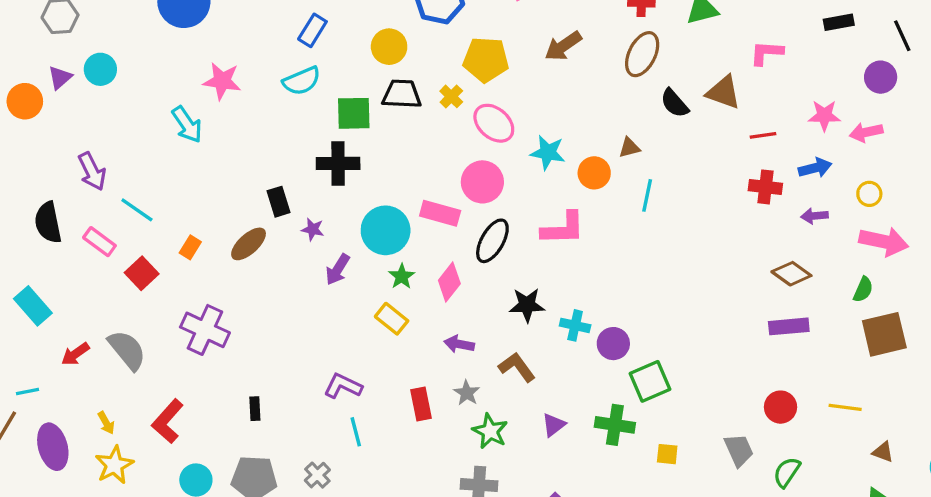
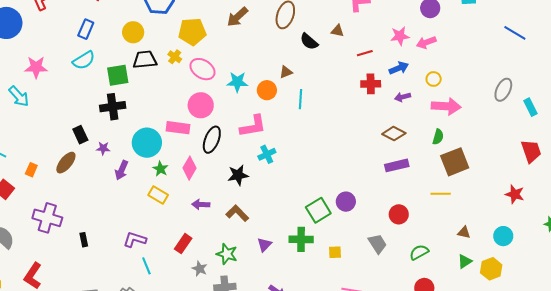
brown triangle: (723, 92) -> (337, 31), size x0.6
cyan cross: (575, 325) -> (267, 154), moved, turned -30
purple circle: (613, 344) -> (346, 202), moved
gray star: (467, 393) -> (200, 269), moved
red rectangle: (421, 404) -> (183, 244), turned 54
yellow line: (845, 407) -> (441, 194), moved
black rectangle: (255, 409) -> (84, 240), moved
green semicircle: (787, 472) -> (419, 252), moved, turned 36

